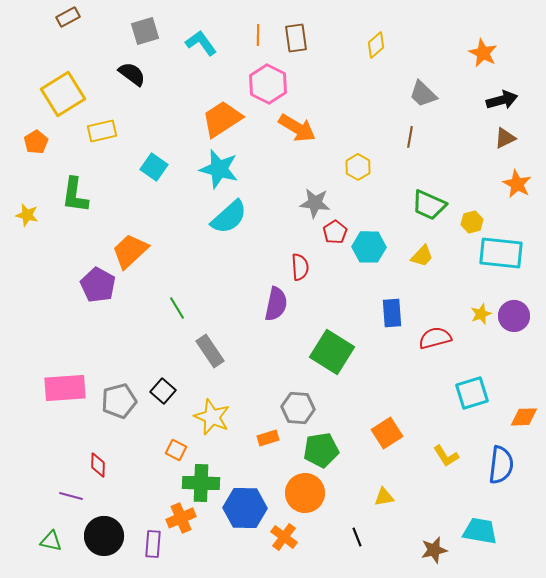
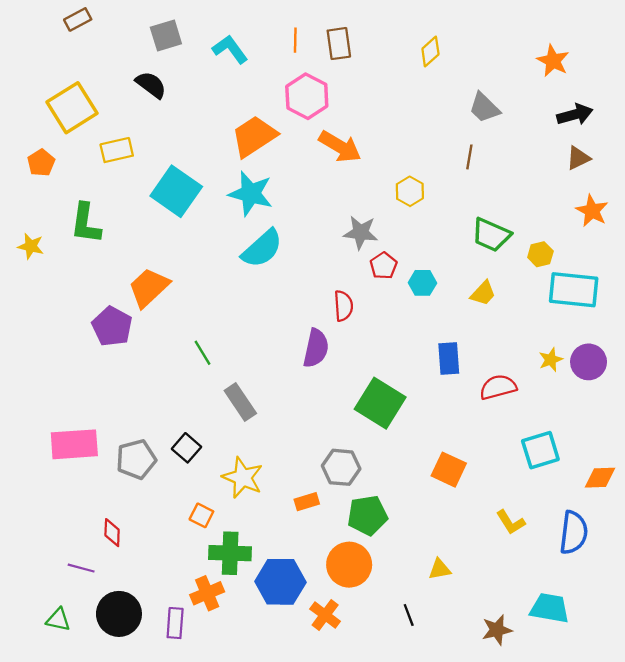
cyan square: (154, 167) -> (176, 191), size x1.6
cyan hexagon: (369, 247) -> (422, 283), size x0.7
orange square: (387, 433) -> (449, 470), moved, turned -32

